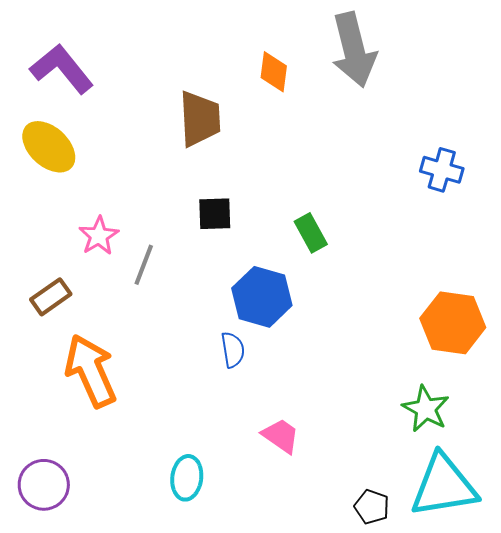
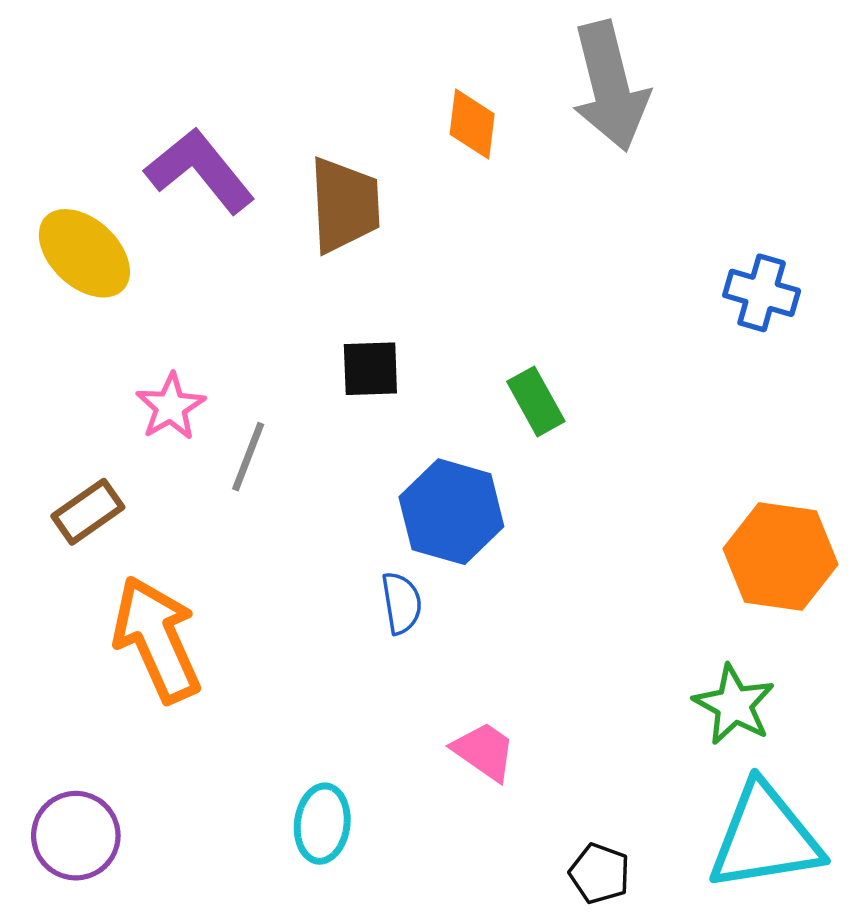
purple L-shape: (62, 69) -> (200, 171), moved
black pentagon: (372, 507) -> (600, 874), moved

